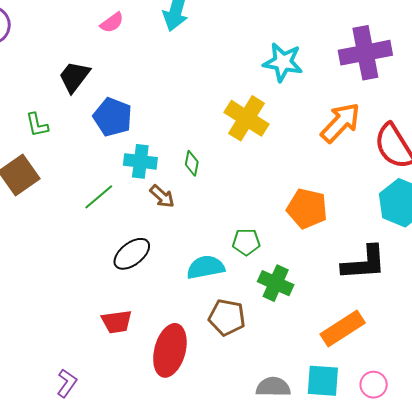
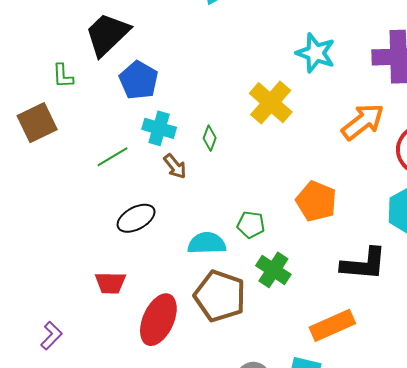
black trapezoid: (74, 77) -> (107, 34), size x1.4
brown pentagon: (227, 317) -> (220, 296), size x1.4

